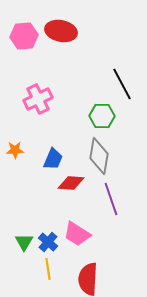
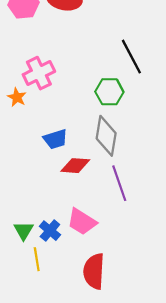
orange star: (15, 150) -> (17, 97), moved, turned 30
blue trapezoid: (53, 159) -> (55, 139), turned 50
yellow line: (48, 269) -> (37, 259), moved

